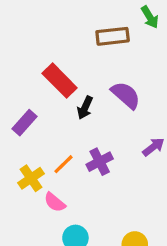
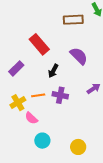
black arrow: (85, 108) -> (53, 71), moved
purple cross: (100, 162) -> (60, 95), turned 35
orange line: (64, 164) -> (38, 95), turned 32

